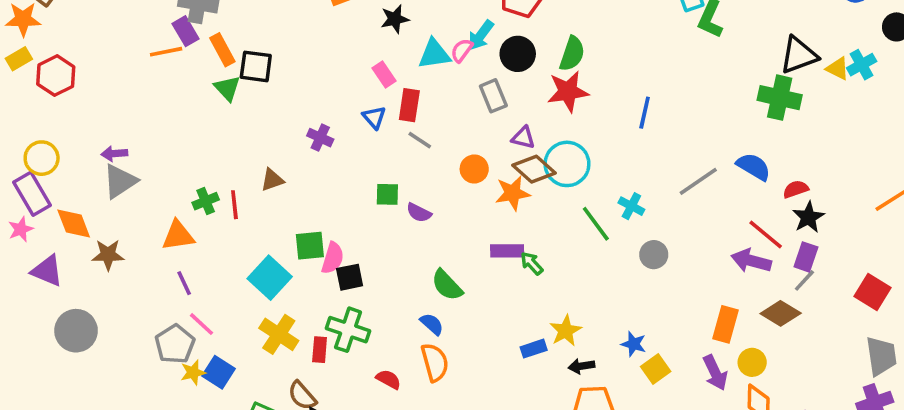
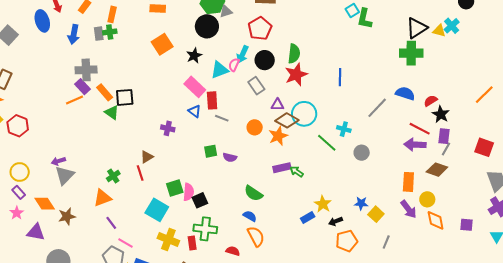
pink rectangle: (384, 74) -> (195, 87), size x1.5
purple rectangle: (32, 194) -> (19, 192), size x0.6
red line: (234, 205) -> (140, 173), moved

